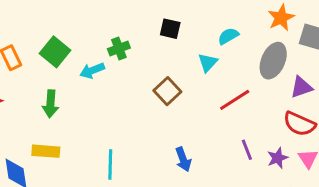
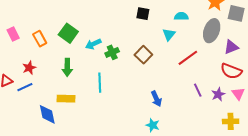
cyan semicircle: (228, 36) -> (181, 16), turned 32
green cross: (119, 48) -> (112, 52), moved
cyan line: (110, 164) -> (100, 83), moved

